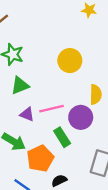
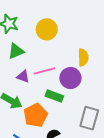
yellow circle: (70, 61) -> (47, 29), moved
green rectangle: (62, 137) -> (54, 96), turned -36

